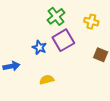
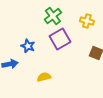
blue star: (39, 47) -> (28, 46), moved

